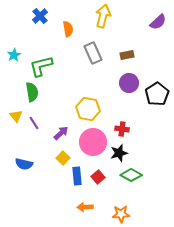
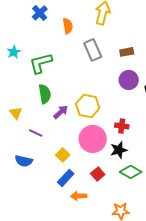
green semicircle: (32, 92) -> (45, 94), moved
purple line: (34, 123) -> (36, 133), moved, turned -32
purple arrow: (61, 133) -> (61, 112), moved
blue rectangle: (77, 176) -> (66, 178), moved, turned 48
orange arrow: (85, 207) -> (79, 196), moved

